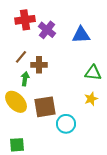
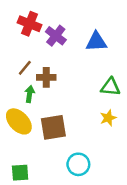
red cross: (25, 20) -> (30, 24), turned 30
cyan circle: (66, 124) -> (78, 164), moved

